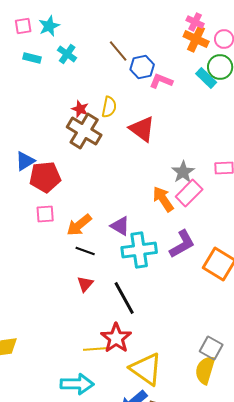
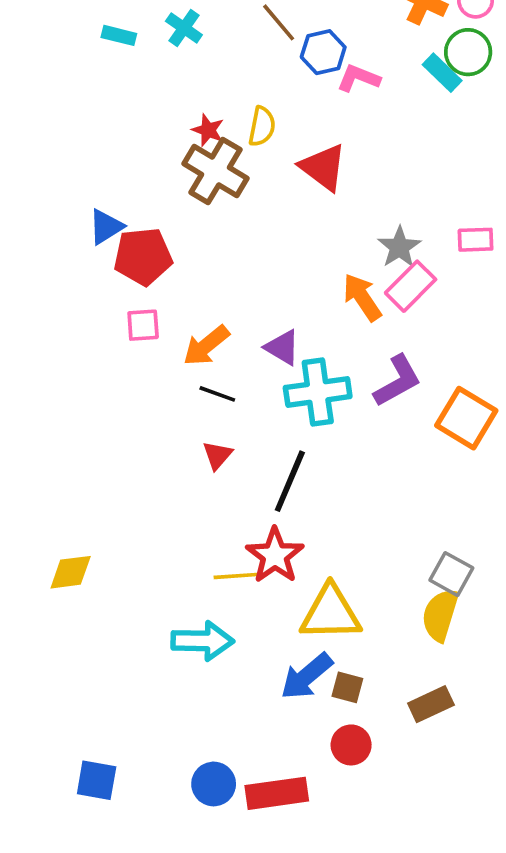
black line: (124, 298) -> (290, 481), turned 52
yellow triangle: (146, 369) -> (331, 613), turned -36

